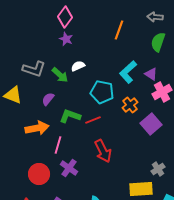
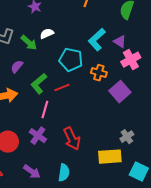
orange cross: (130, 105) -> (99, 73), turned -35
green L-shape: (70, 116) -> (39, 84), turned -60
pink line: (58, 145) -> (45, 110), moved
red arrow: (103, 151) -> (72, 139), moved

